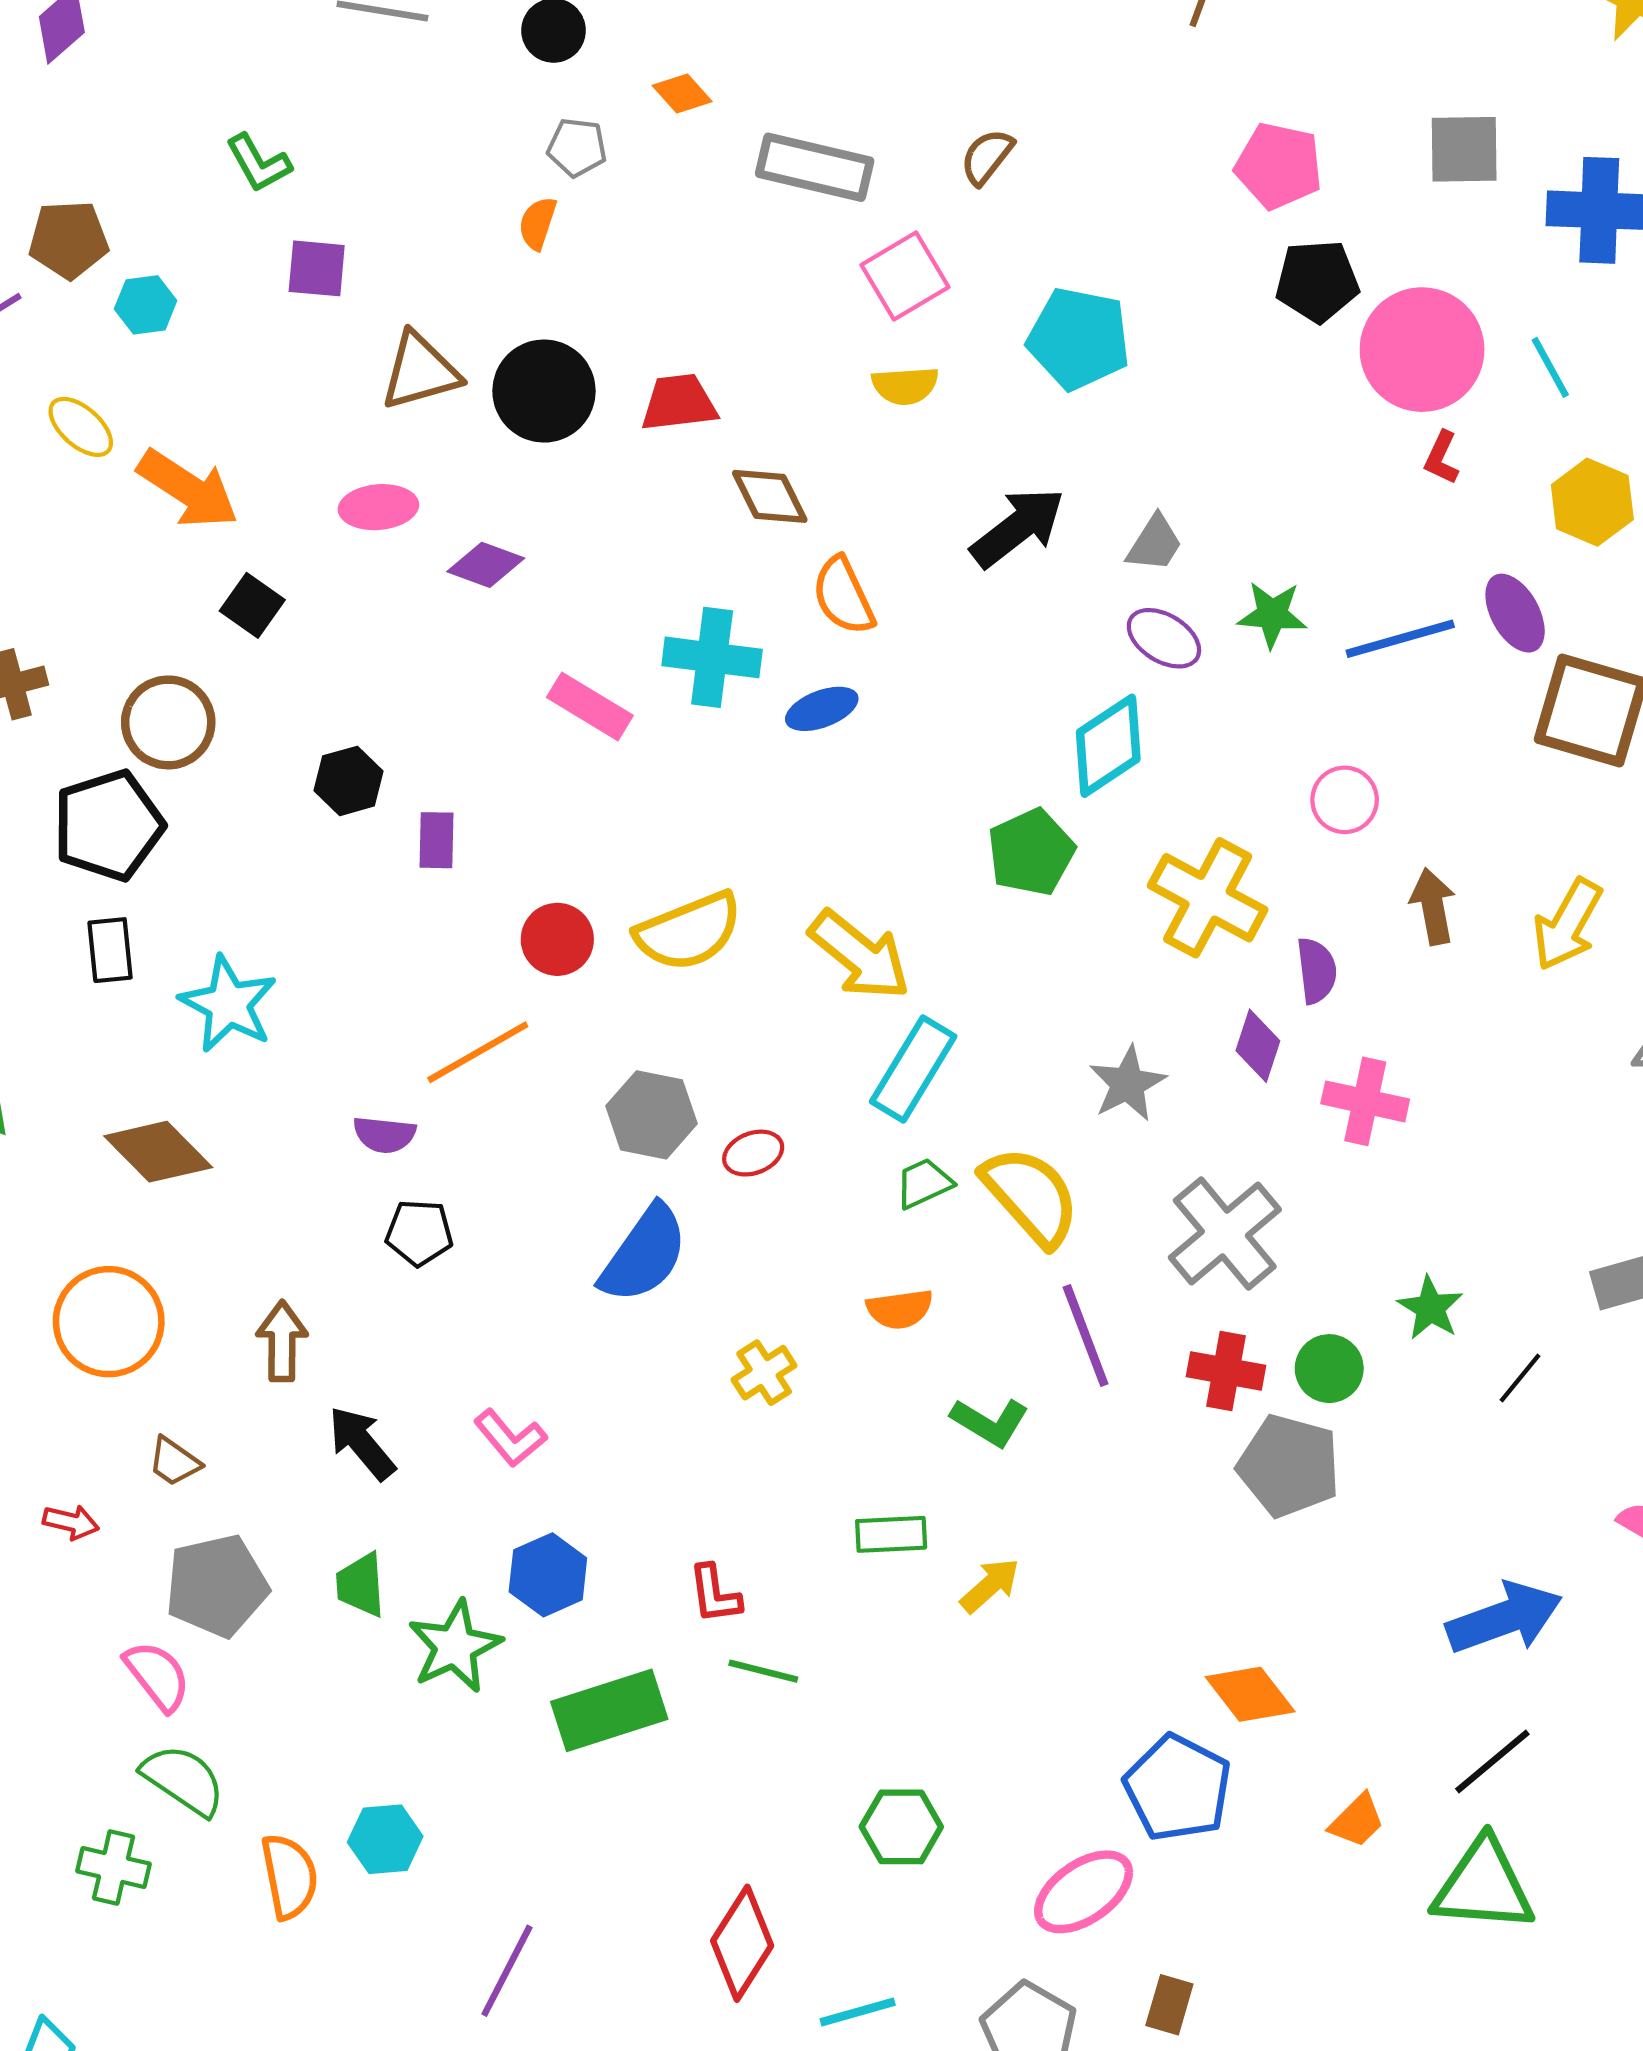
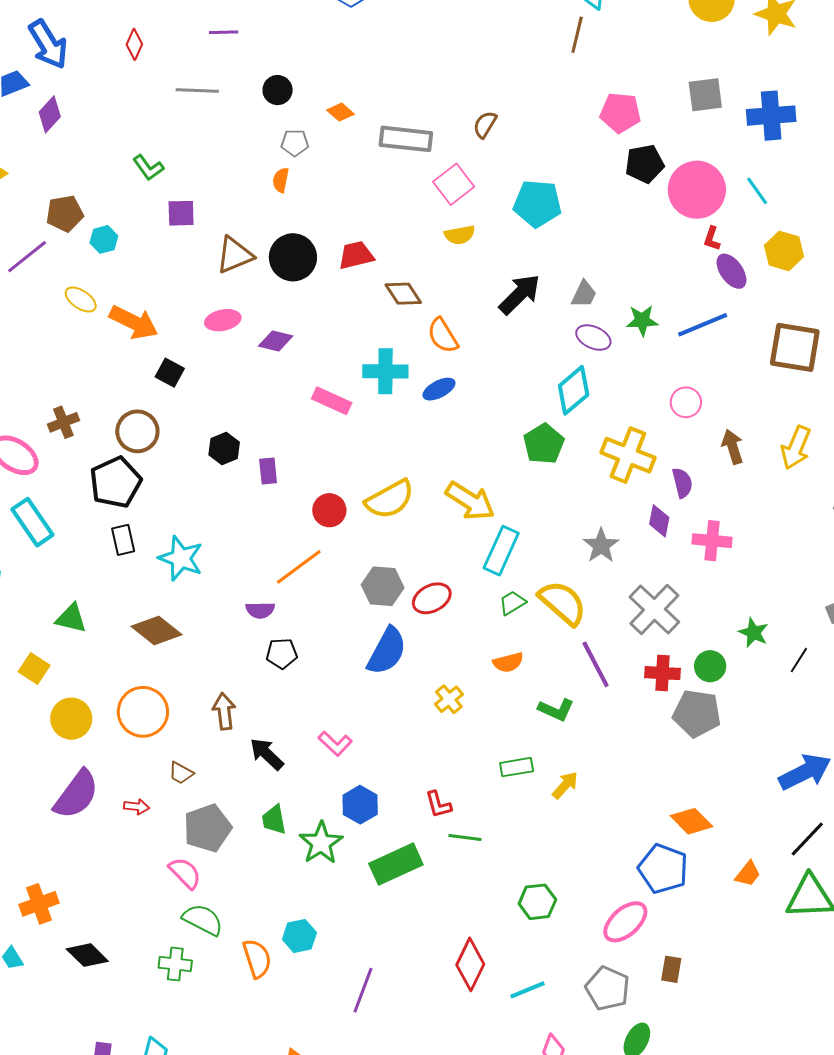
purple ellipse: (1515, 613) -> (731, 271), moved
red ellipse: (753, 1153) -> (432, 598), size x1.4

